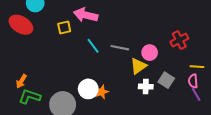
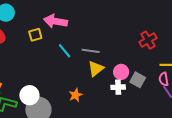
pink circle: (150, 53) -> (121, 72), moved
yellow triangle: (138, 66) -> (96, 69), moved
white circle: (88, 89) -> (29, 95), moved

